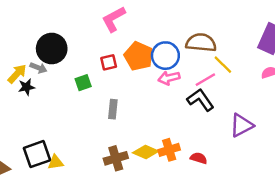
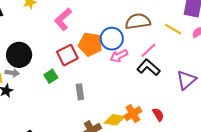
red square: (109, 62) -> (67, 55), size x1.5
yellow line: (223, 65) -> (173, 29), moved
red semicircle: (199, 158) -> (158, 115), turned 56

